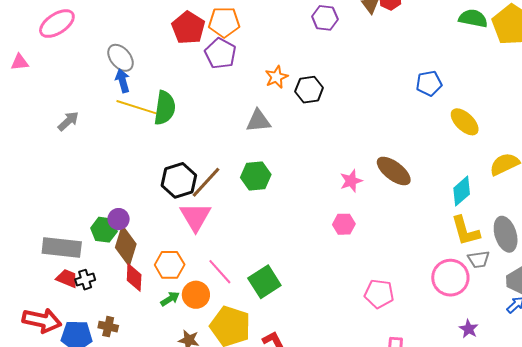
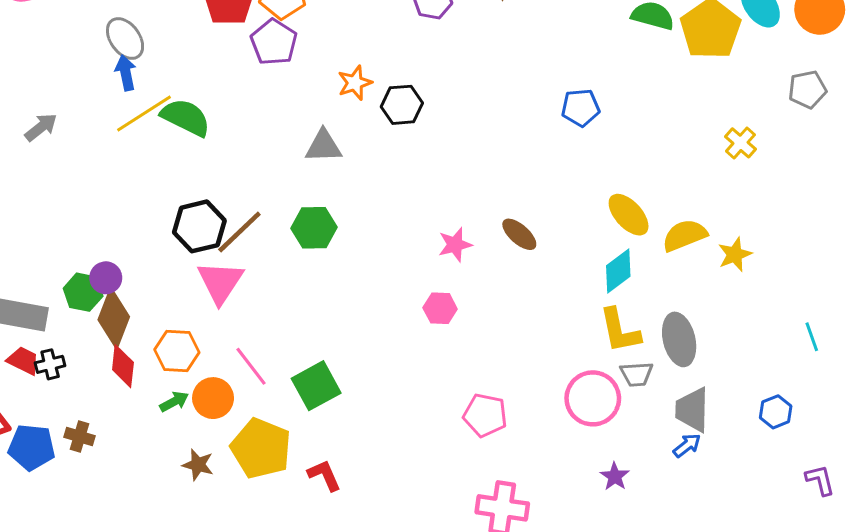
yellow line: (137, 107) -> (144, 113), turned -54
green semicircle: (165, 108) -> (186, 117), turned -76
yellow ellipse: (465, 122) -> (629, 215), moved
brown ellipse: (394, 171) -> (519, 234), size x0.7

